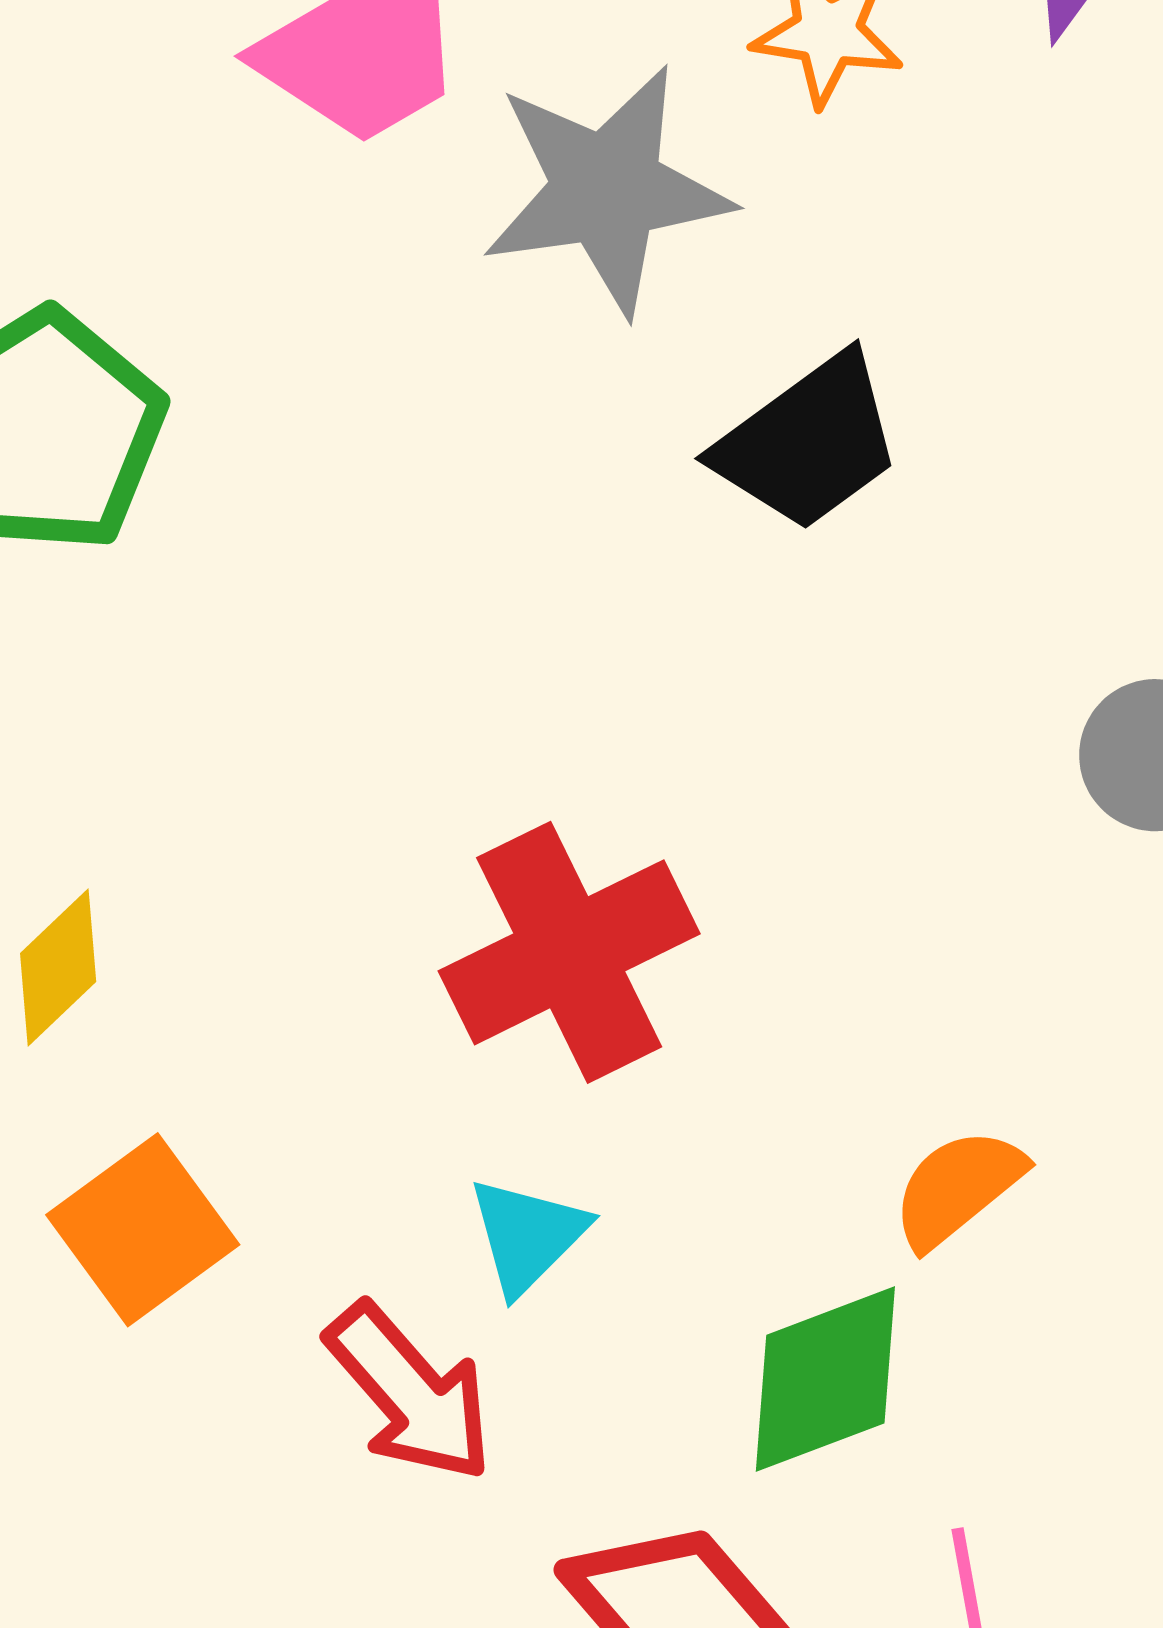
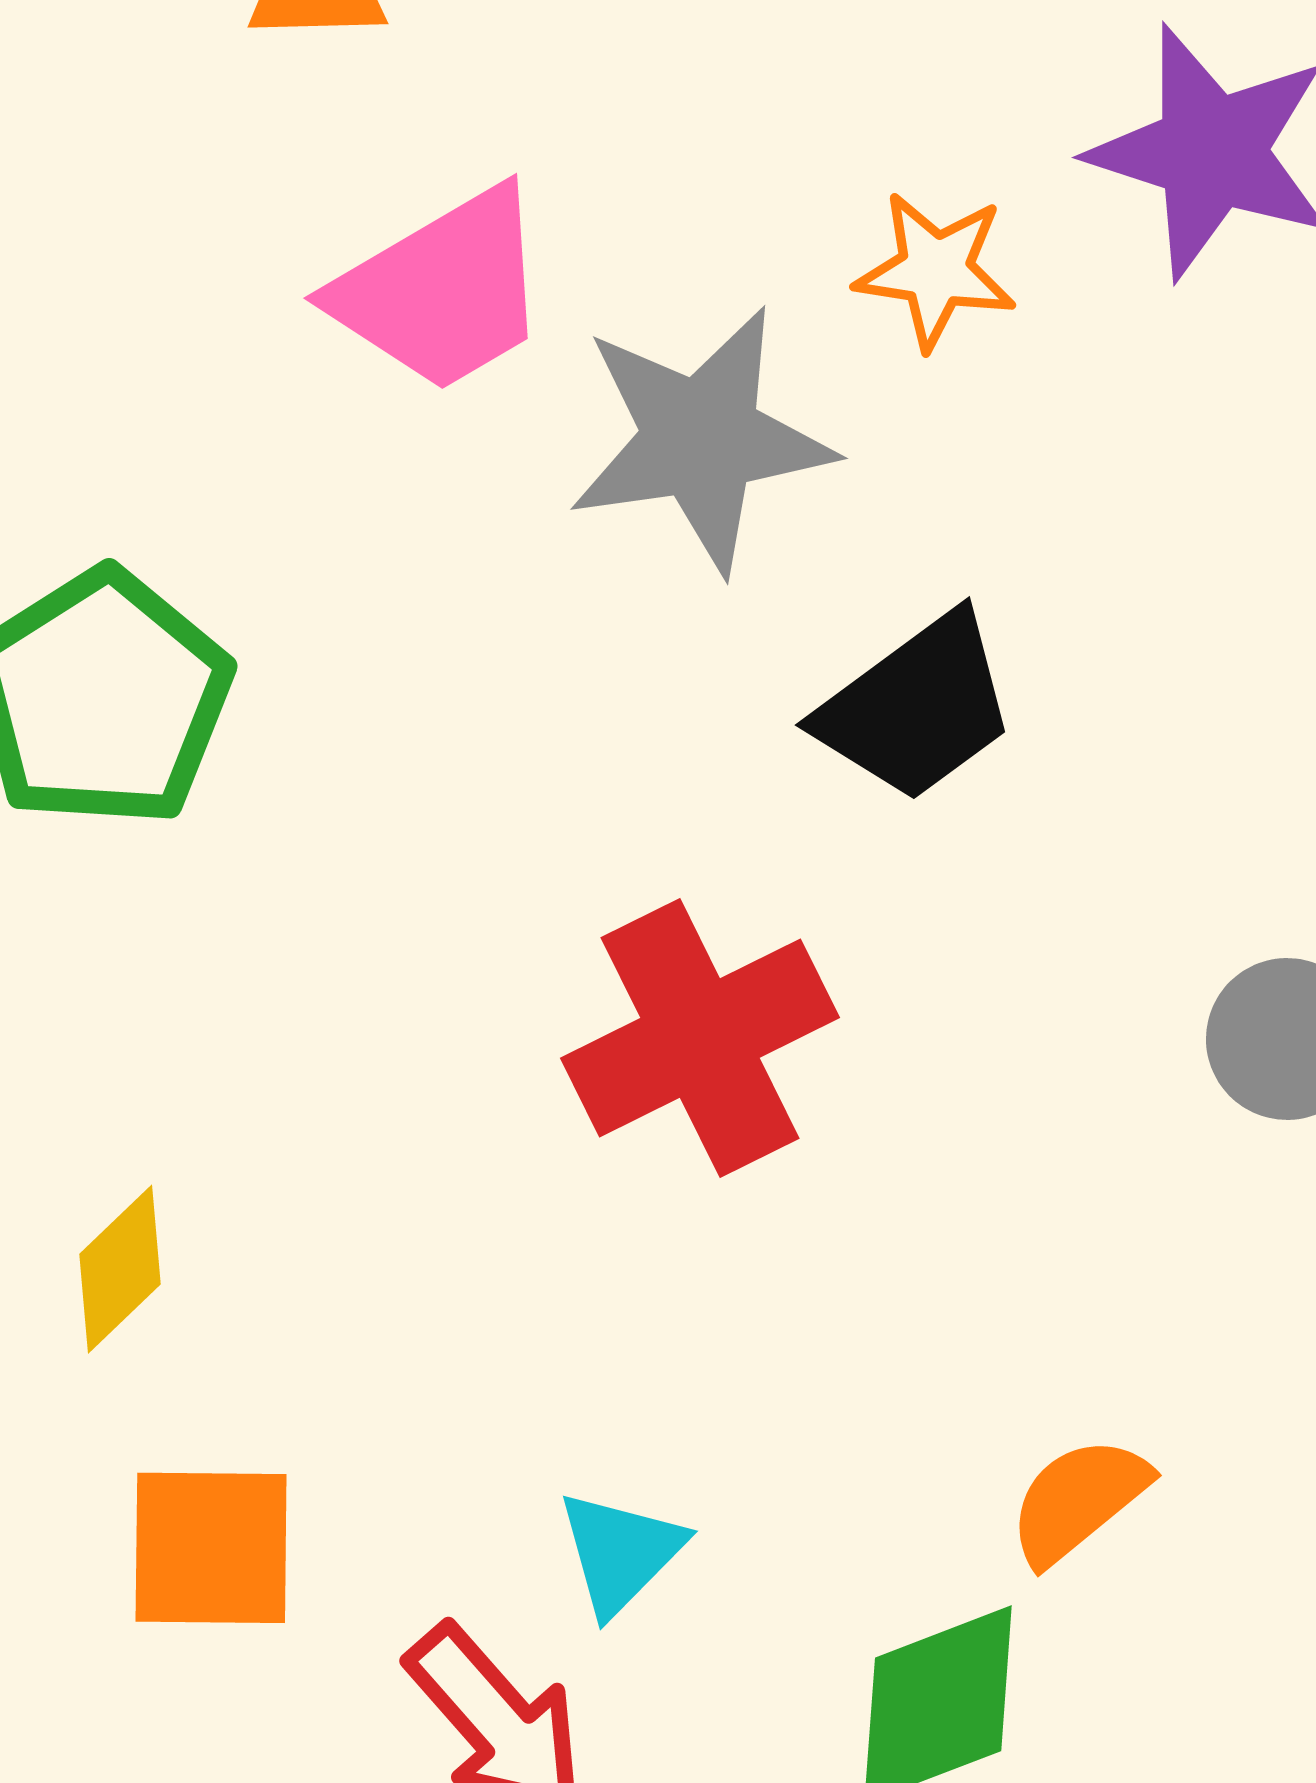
red cross: (569, 952) -> (700, 1038), moved
orange square: (143, 1230) -> (211, 1548), turned 37

